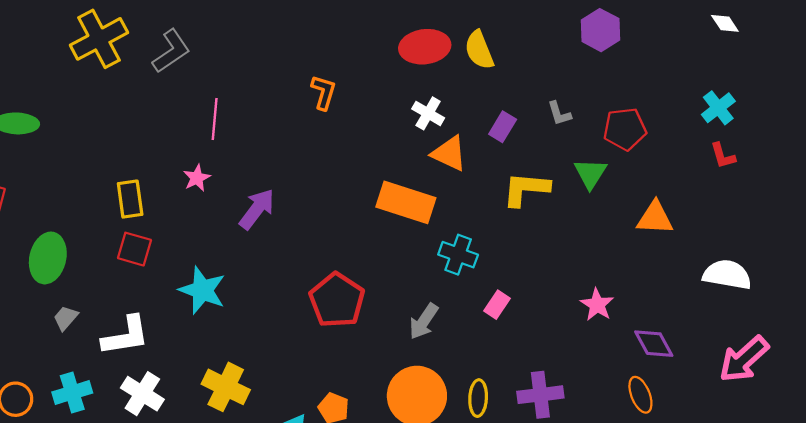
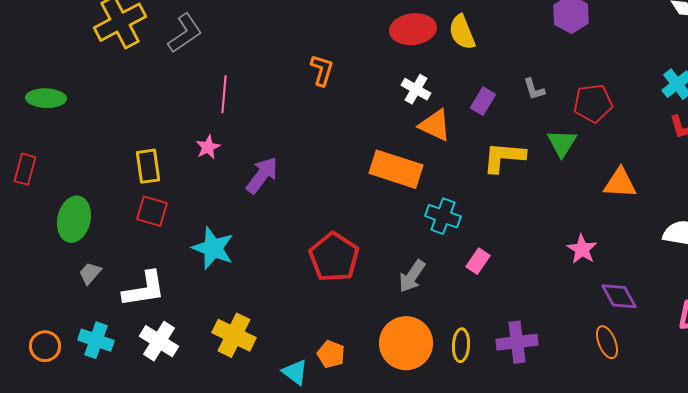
pink star: (597, 305) -> (582, 249), moved
cyan cross: (72, 393) -> (96, 340), turned 36

